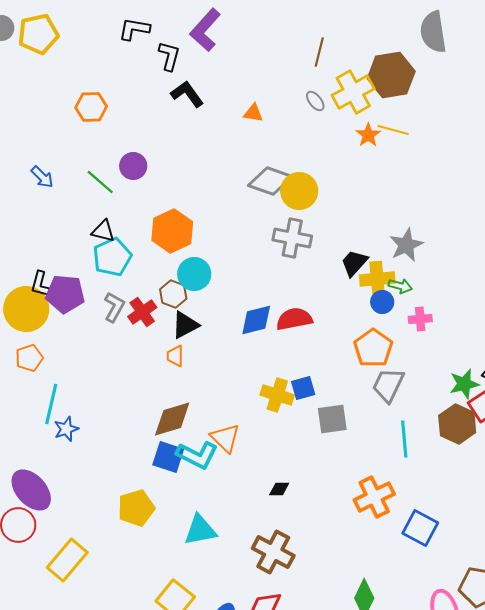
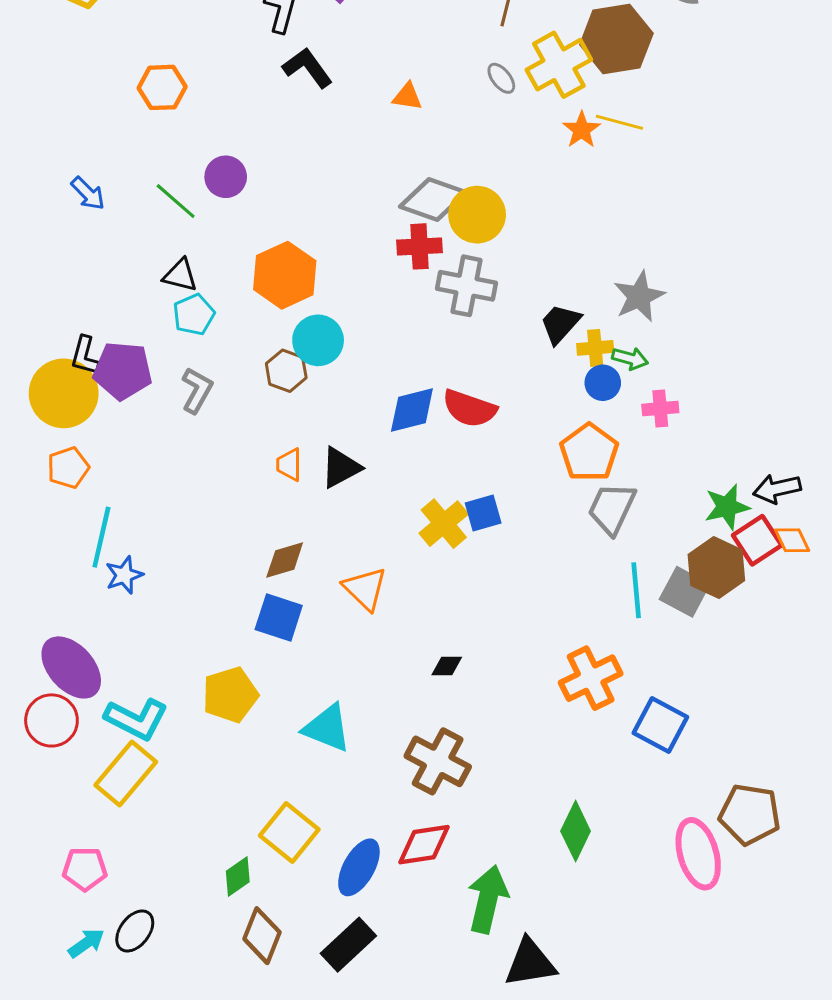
cyan pentagon: (112, 257) -> (194, 315), size x0.7
yellow cross: (377, 279) -> (595, 348), size x0.7
red cross: (142, 312) -> (420, 246), moved, turned 32
red semicircle: (294, 319) -> (469, 408), turned -150
black triangle: (185, 325) -> (341, 468), moved
yellow cross: (277, 395) -> (444, 524), turned 32
brown diamond: (172, 419) -> (285, 560), size x0.7
gray square: (332, 419) -> (685, 592), moved, turned 36
cyan L-shape: (197, 455) -> (136, 719), moved
cyan triangle: (200, 530) -> (327, 728), turned 33

